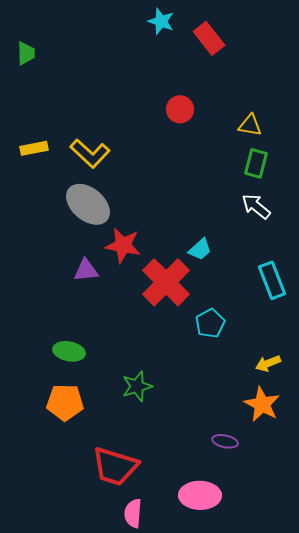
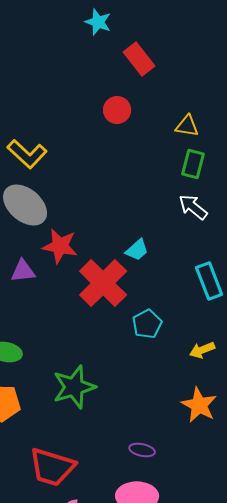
red rectangle: (209, 38) -> (139, 59), moved
yellow arrow: (268, 363) -> (202, 350), moved
green star: (137, 386) -> (74, 387), size x1.4
purple ellipse: (225, 441) -> (142, 450), moved

